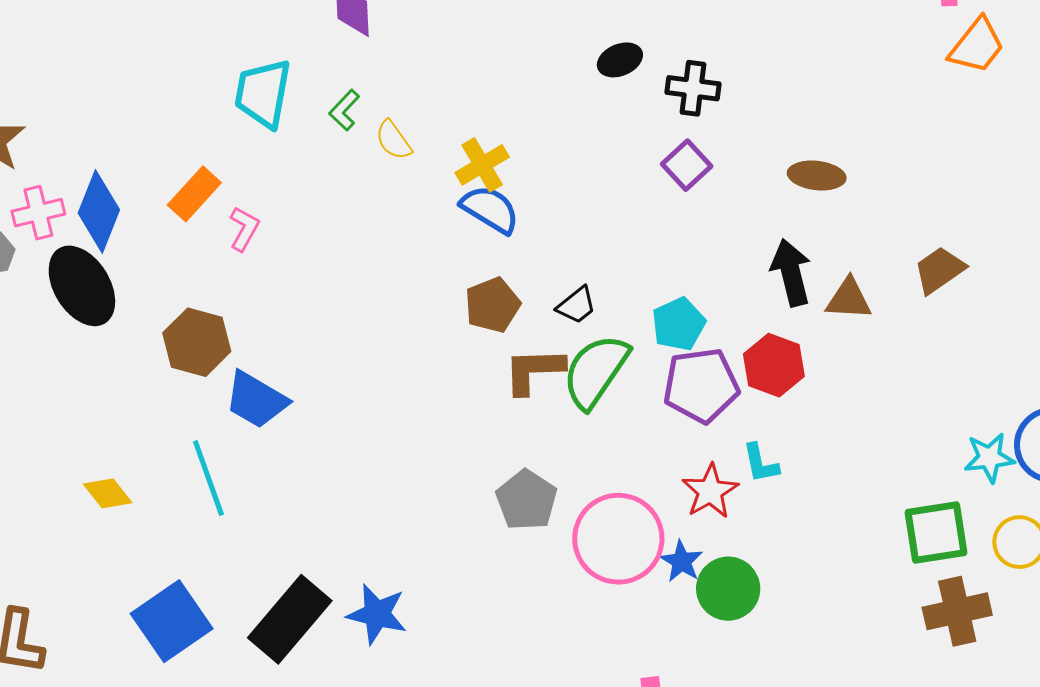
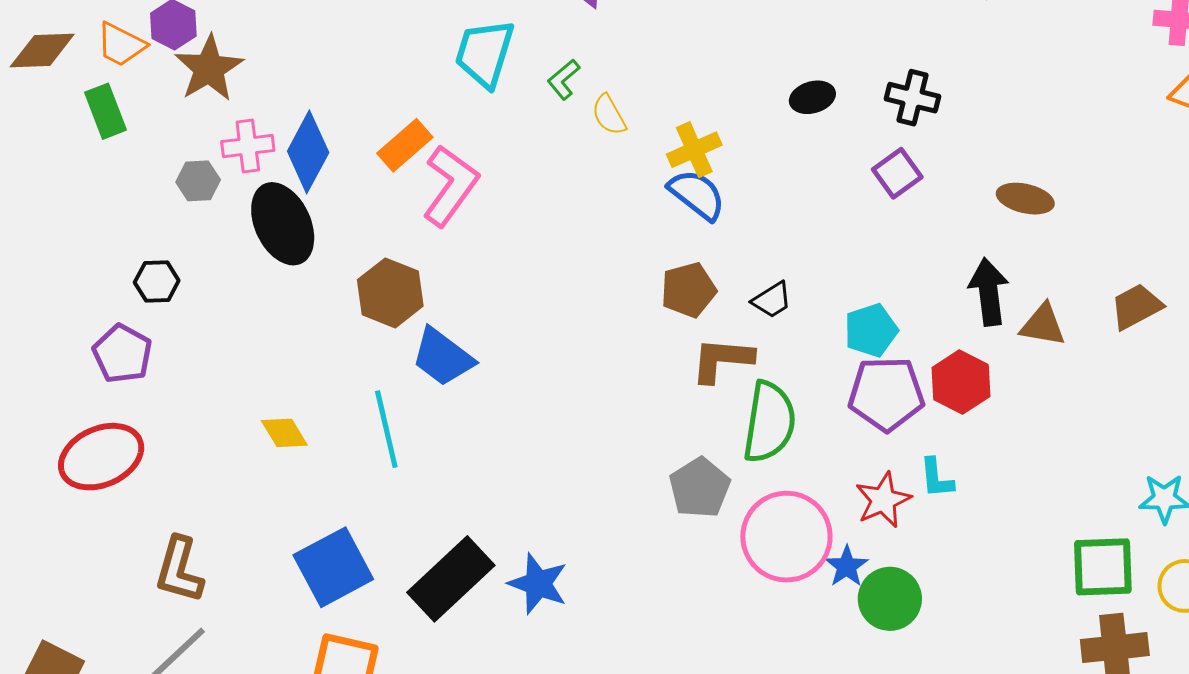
black ellipse: (620, 60) -> (812, 97), moved
pink L-shape: (244, 229) -> (450, 186), size x1.8
green semicircle: (596, 371) -> (769, 422), moved, turned 148

